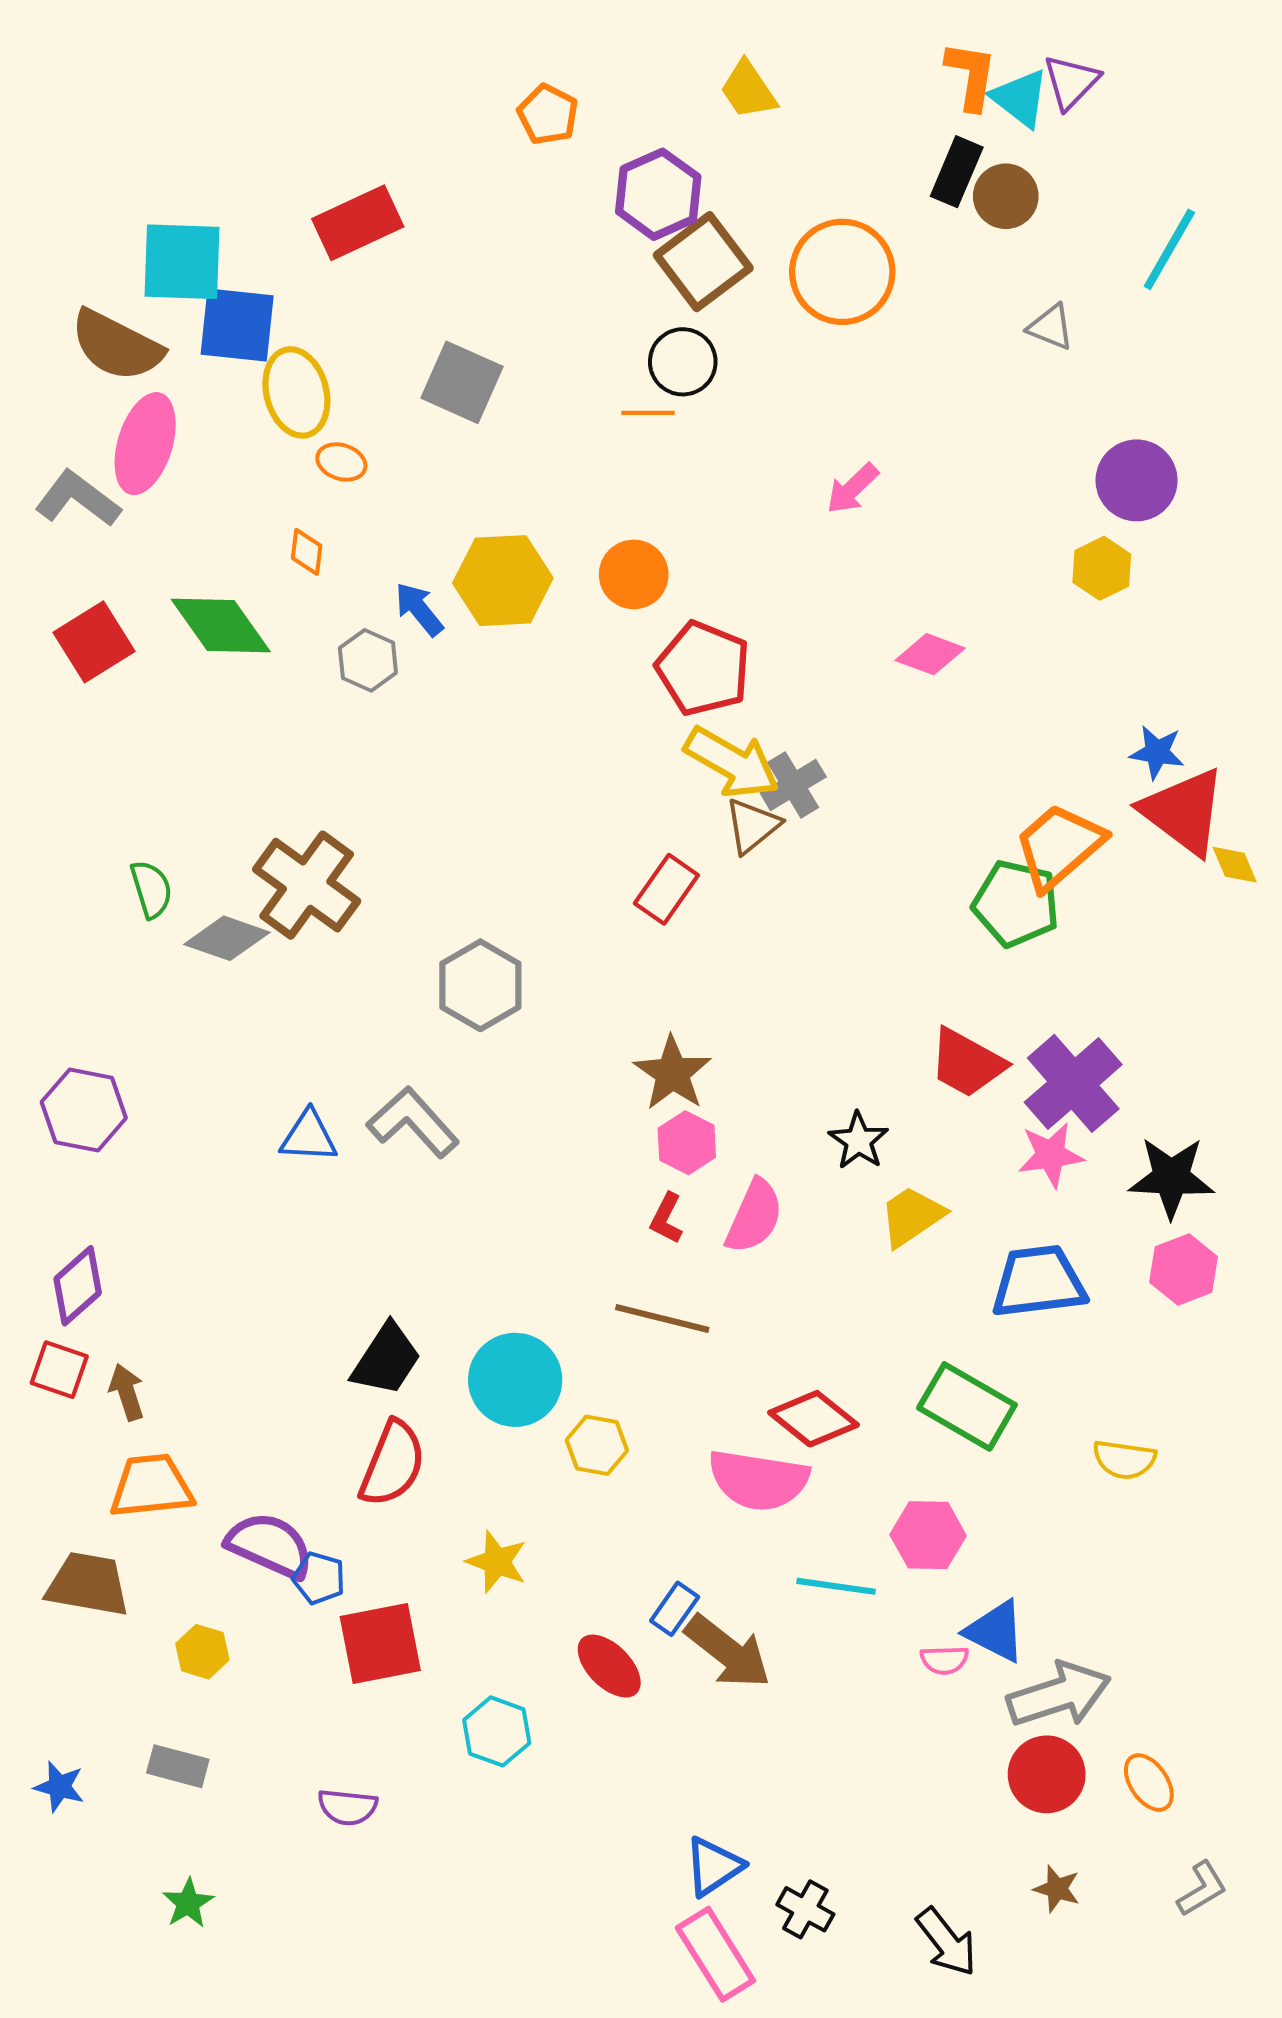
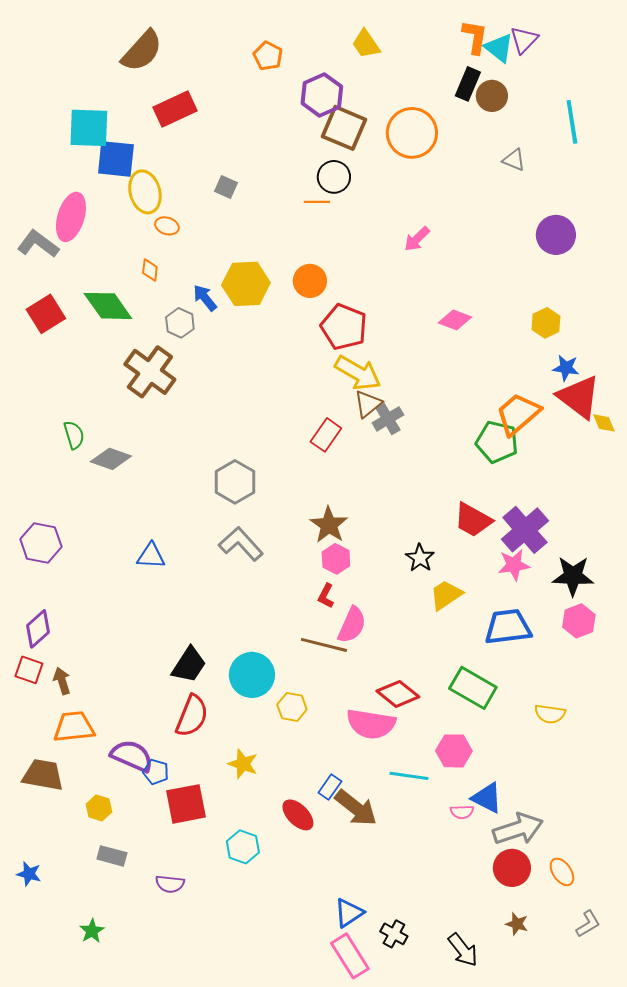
cyan line: (1169, 249) -> (572, 122), turned -39
brown square: (703, 262) -> (344, 128), turned -30
brown semicircle: (117, 345) -> (142, 51), moved, turned -75
gray square: (462, 382) -> (226, 187), size x0.6
yellow hexagon: (1102, 568) -> (546, 323), moved
gray cross: (793, 785) -> (388, 419), moved
brown cross: (307, 885) -> (150, 372), moved
gray L-shape: (413, 1122) -> (241, 544), moved
pink semicircle: (754, 1216) -> (352, 625), moved
gray rectangle: (178, 1766) -> (112, 856), moved

